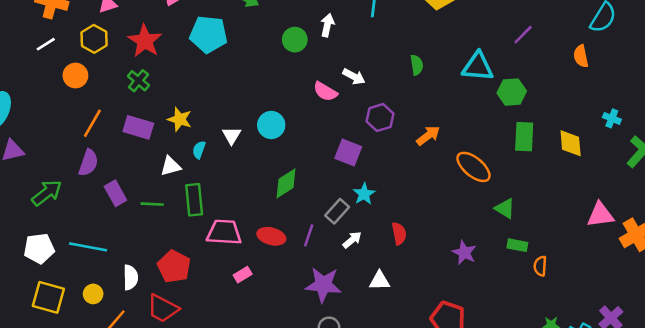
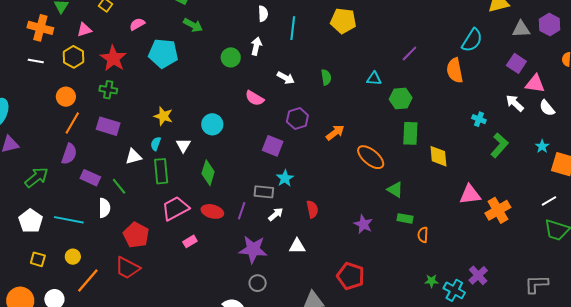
white line: (46, 44) -> (36, 61), turned 42
orange semicircle: (581, 56) -> (455, 70), size x1.4
cyan triangle: (478, 67) -> (374, 79), size x0.6
orange circle: (75, 76) -> (66, 97), moved
white arrow: (354, 77) -> (286, 78), moved
green cross: (138, 81) -> (108, 90), turned -30
yellow star: (180, 119) -> (163, 116), moved
white triangle: (232, 135) -> (183, 145), moved
yellow diamond: (571, 143) -> (438, 156), moved
green diamond: (286, 183) -> (208, 173), moved, turned -40
purple rectangle: (115, 193) -> (90, 178), turned -36
green rectangle: (194, 200) -> (161, 171), moved
green line: (152, 204) -> (119, 186), turned 48
gray rectangle: (337, 211) -> (264, 192), turned 54
pink trapezoid: (224, 232) -> (175, 208), turned -32
white pentagon: (39, 248) -> (31, 221), turned -30
white semicircle: (131, 277) -> (104, 208), moved
yellow square: (48, 297) -> (38, 259), size x0.6

